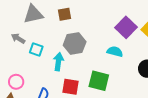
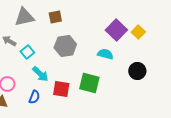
cyan square: (36, 50) -> (27, 52), turned 32
cyan arrow: (58, 62) -> (40, 74), moved, turned 126

